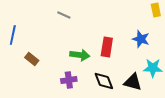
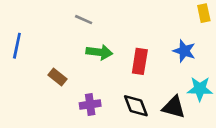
green arrow: (80, 55) -> (99, 52), moved
brown rectangle: (32, 59) -> (57, 77), moved

